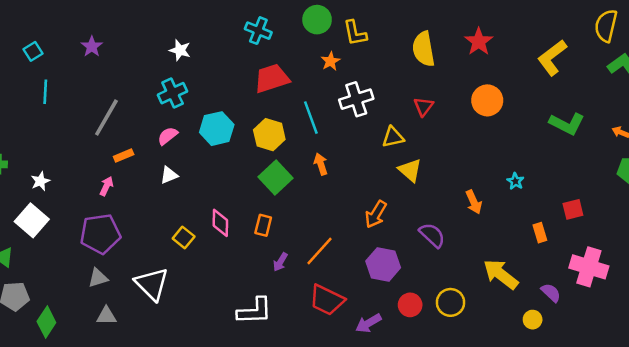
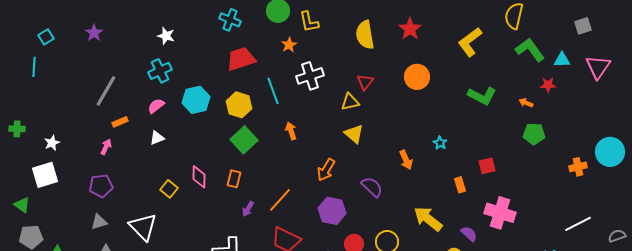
cyan line: (45, 92) -> (34, 67), moved
yellow triangle: (393, 137) -> (350, 102), moved
orange arrow: (321, 164) -> (291, 131), moved
white square: (32, 220) -> (45, 175), turned 32
purple pentagon: (100, 234) -> (101, 186), size x0.7

